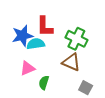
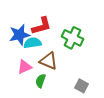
red L-shape: (45, 26) -> (42, 26), turned -105
brown triangle: (71, 62) -> (49, 61), moved

